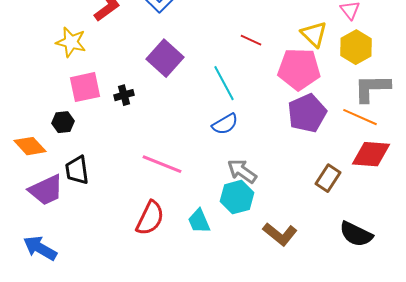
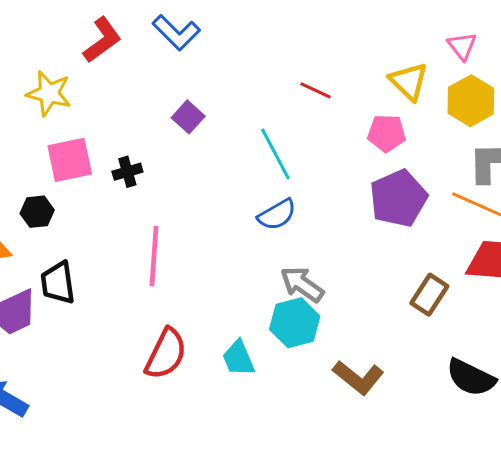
purple square: (165, 58) -> (188, 117), size x0.6
pink pentagon: (299, 69) -> (386, 133), size x0.6
pink line: (162, 164) -> (154, 256), moved, turned 72

